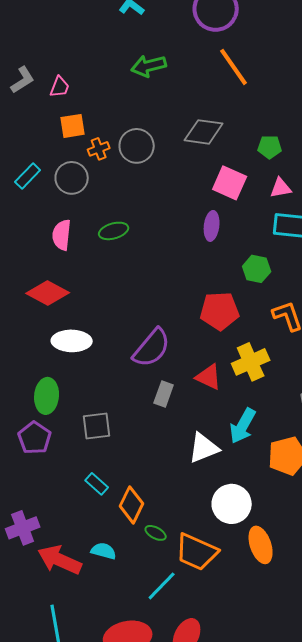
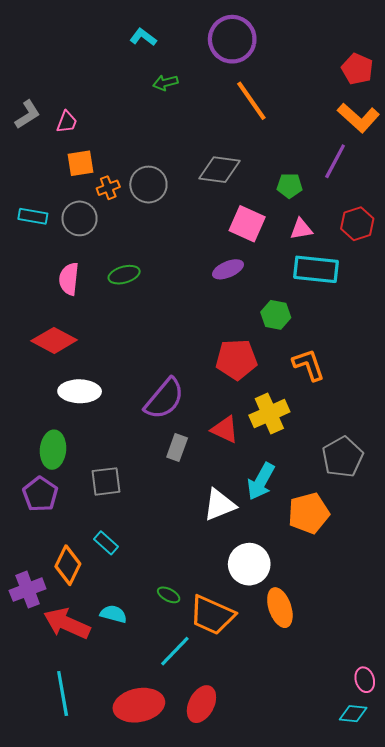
green arrow: (149, 66) -> (165, 83), moved, size x0.7
cyan rectangle: (28, 176) -> (33, 216), turned 56
purple ellipse: (212, 226) -> (228, 269), turned 60
orange diamond: (132, 505) -> (68, 565), moved

